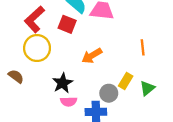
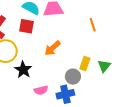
orange line: (143, 47) -> (93, 25), moved
black star: (63, 83) -> (23, 70), moved

